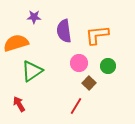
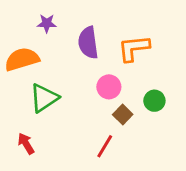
green circle: (108, 66) -> (154, 101), moved

